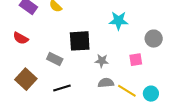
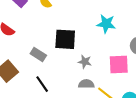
pink square: (136, 60) -> (119, 64), size x1.5
black line: (62, 88) -> (42, 84), turned 66

